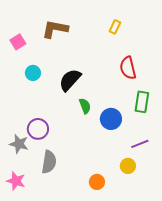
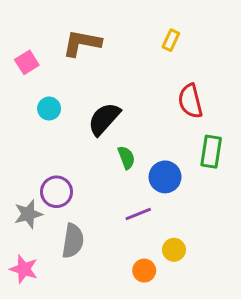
gray star: (19, 144) -> (28, 214), turned -30
purple line: (140, 144) -> (138, 214), moved
yellow circle: (128, 166) -> (174, 250), moved

